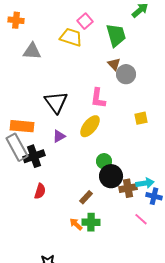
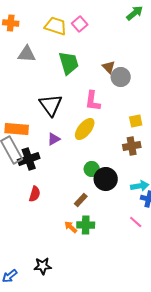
green trapezoid: (116, 35) -> (69, 63), moved
yellow trapezoid: (71, 37) -> (56, 26), moved
green circle: (104, 161) -> (92, 169), moved
brown cross: (128, 188) -> (132, 146), moved

